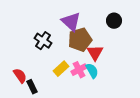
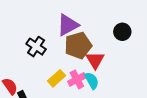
black circle: (114, 21) -> (122, 32), moved
purple triangle: (71, 22) -> (68, 25), turned 50

